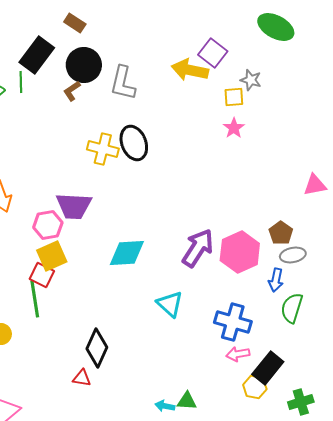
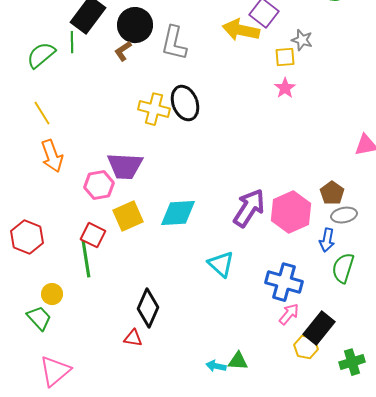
yellow square: (52, 256) -> (128, 216), moved
pink arrow: (238, 354) -> (289, 314), turned 140

